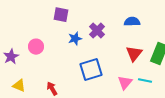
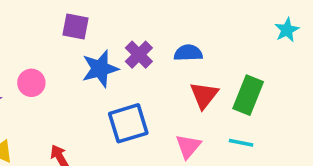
blue semicircle: (132, 22) -> (188, 53), moved
blue star: (75, 39) -> (100, 69), size x1.5
cyan line: (145, 81) -> (241, 143), moved

